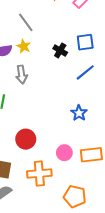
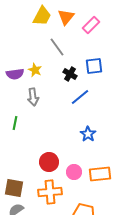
gray line: (26, 22) -> (57, 47), moved
blue line: (85, 72) -> (80, 97), moved
red circle: (26, 139) -> (49, 162), moved

